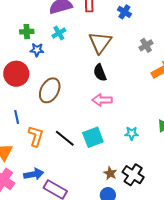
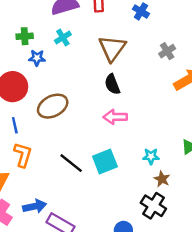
brown ellipse: (50, 90) -> (53, 106), turned 35
blue line: (17, 117) -> (15, 125), moved
orange L-shape: (36, 136) -> (23, 155), moved
brown star: (110, 173) -> (162, 179), moved

